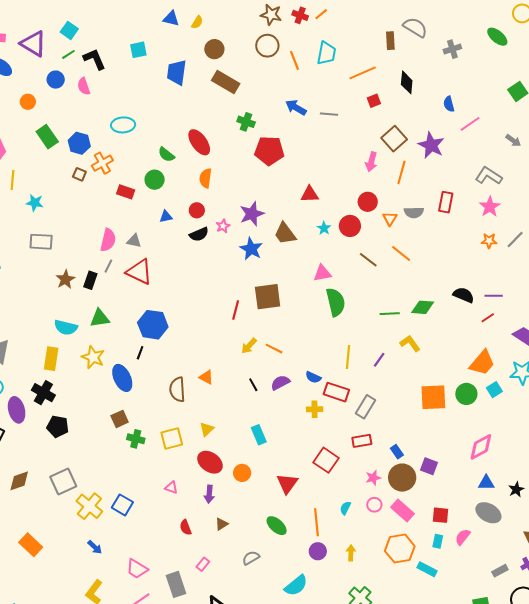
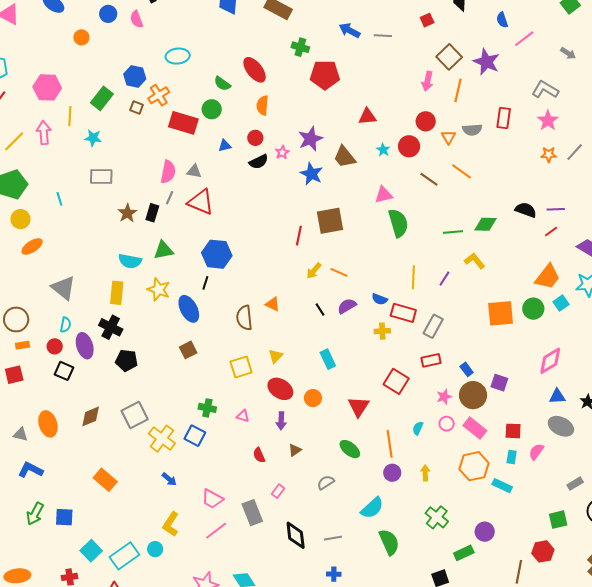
green rectangle: (47, 137) -> (102, 98), moved, turned 75
red rectangle: (126, 192) -> (183, 123), size x1.6
green cross: (136, 439) -> (207, 408), moved

